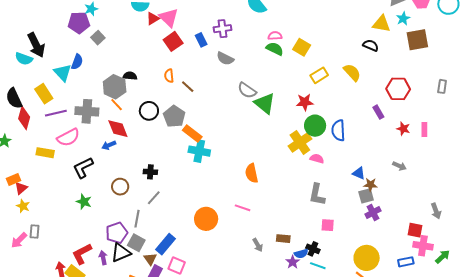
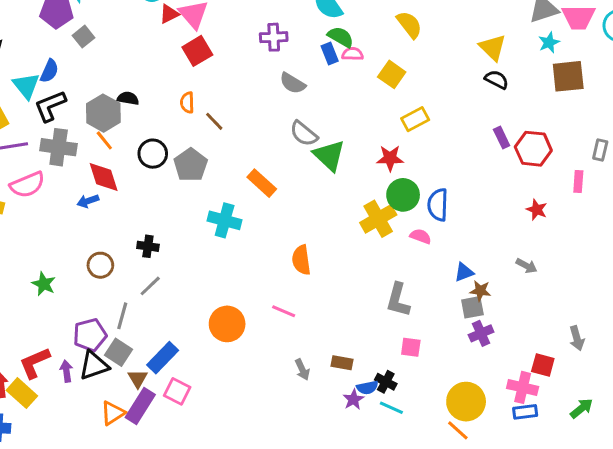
yellow triangle: (381, 24) -> (493, 47), moved, turned 30
blue rectangle: (201, 40) -> (330, 54), moved
green semicircle: (275, 49) -> (341, 37), moved
gray semicircle: (225, 59) -> (293, 83), moved
yellow semicircle: (352, 72) -> (409, 25), moved
purple rectangle: (378, 112) -> (502, 137), moved
pink rectangle: (424, 130) -> (578, 182), moved
orange rectangle: (192, 133) -> (262, 183), moved
pink semicircle: (317, 159) -> (421, 236), moved
black L-shape: (83, 168) -> (50, 106), moved
blue triangle: (359, 173) -> (464, 272), turned -48
pink cross: (423, 246) -> (523, 387), moved

